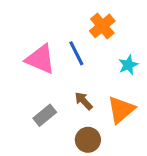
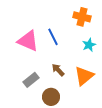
orange cross: (102, 26) -> (82, 17), moved, turned -36
brown circle: (88, 140) -> (51, 97), moved

